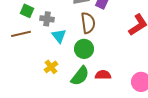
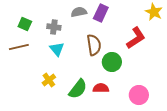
gray cross: (47, 19) -> (54, 27), moved
brown semicircle: (88, 23) -> (94, 45), moved
green circle: (84, 49) -> (112, 62), moved

